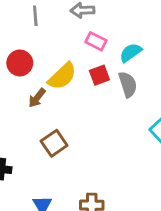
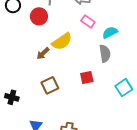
red circle: (20, 63) -> (39, 16), moved
red square: (99, 75) -> (87, 77), moved

